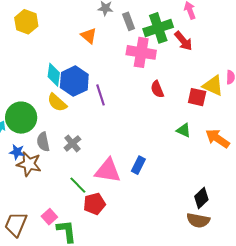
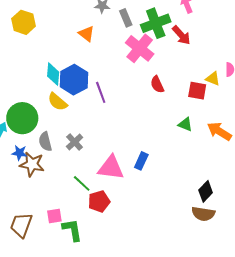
pink cross: (141, 52) -> (140, 48), turned 32
yellow triangle: (213, 86) -> (213, 79), size x0.7
pink square: (49, 217) -> (54, 216), turned 35

